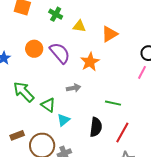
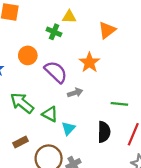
green cross: (56, 14) -> (54, 32), moved
yellow triangle: (79, 26) -> (69, 17), moved
purple semicircle: (60, 53) -> (56, 72), moved
brown rectangle: (17, 135) -> (21, 142), moved

